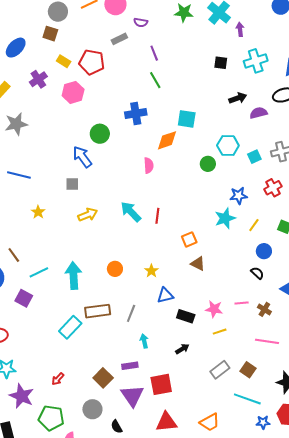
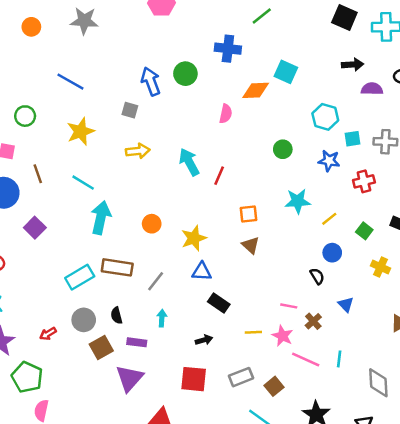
black square: (221, 63) -> (344, 17), size x1.5
green line: (155, 80) -> (262, 16), turned 66
green circle: (100, 134) -> (185, 74), moved
green circle: (208, 164) -> (283, 149), moved
blue star: (239, 196) -> (329, 161), moved
yellow star: (38, 212) -> (81, 131), size x1.6
yellow star: (151, 271) -> (194, 238), size x1.5
cyan line: (39, 272) -> (83, 183), moved, turned 42
pink star: (214, 309) -> (282, 336), moved
red square: (161, 384) -> (194, 379), moved
gray circle: (92, 409) -> (84, 320), moved
black semicircle: (117, 427) -> (117, 315), moved

